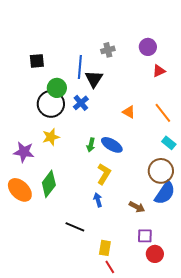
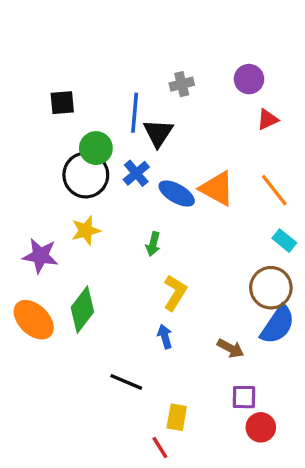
orange triangle: (129, 112) -> (217, 188), size x1.6
blue ellipse: (112, 145) -> (177, 193), moved
red line: (110, 267) -> (160, 448), moved

